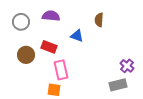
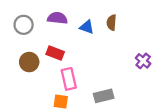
blue triangle: (77, 36) -> (87, 27), moved
purple cross: (127, 66) -> (143, 61), moved
gray rectangle: (118, 85) -> (104, 96), moved

